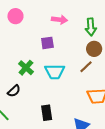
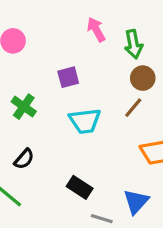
pink arrow: (60, 20) -> (96, 30), moved, turned -119
green cross: (26, 68) -> (24, 107), moved
black rectangle: (47, 113) -> (80, 187), turned -42

